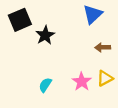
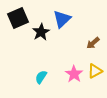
blue triangle: (93, 14) -> (62, 19), moved
brown arrow: (103, 47) -> (93, 43), turned -40

